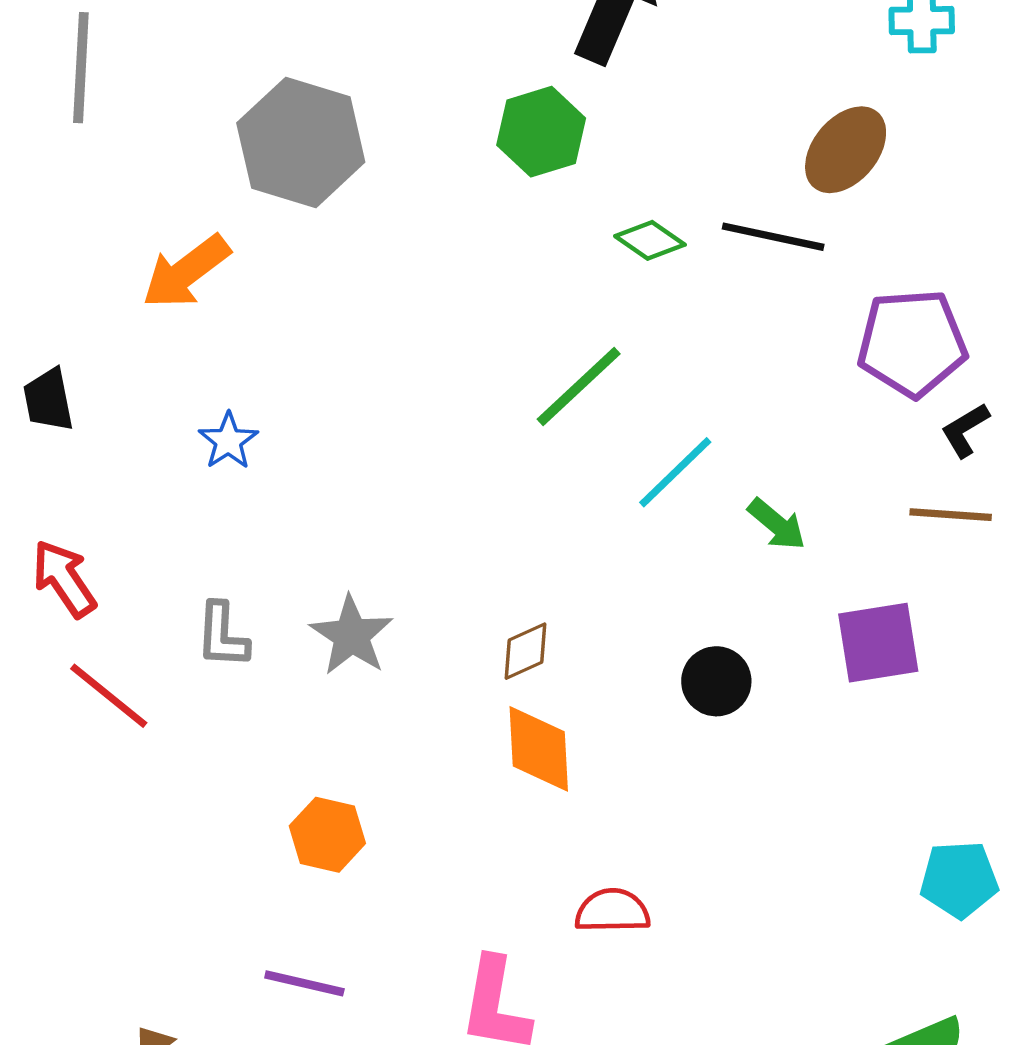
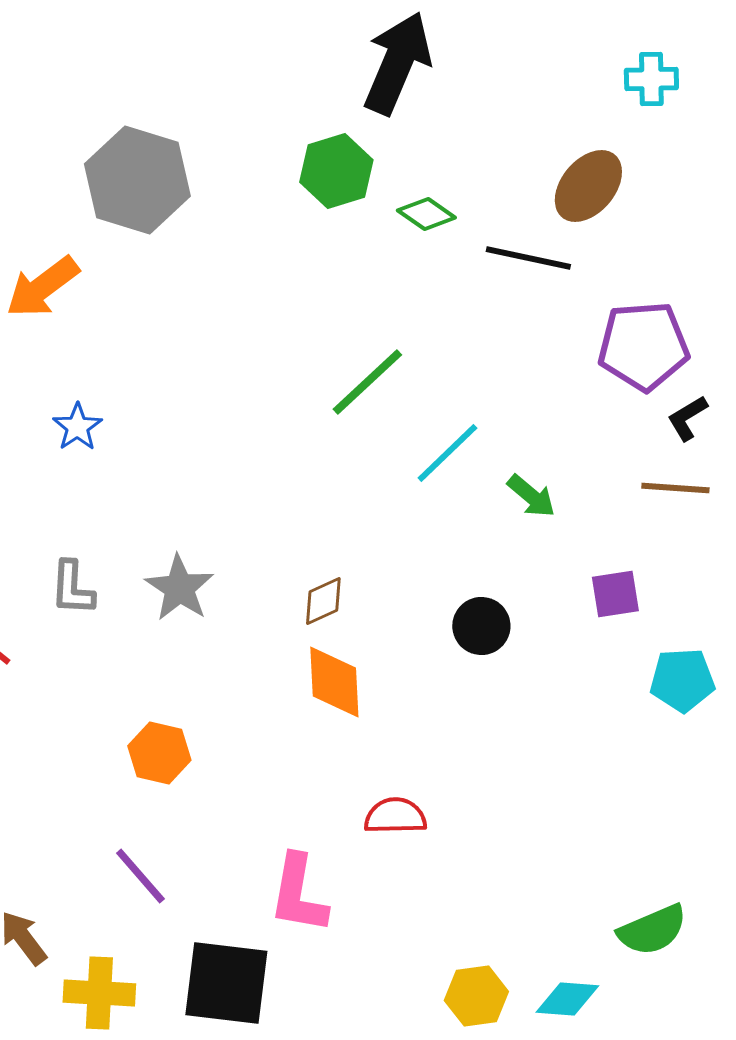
green diamond: (650, 240) -> (426, 214), moved
purple square: (878, 643) -> (615, 594), size x0.7
cyan pentagon: (959, 879) -> (682, 680), moved
purple line: (304, 983) -> (140, 876), turned 36

